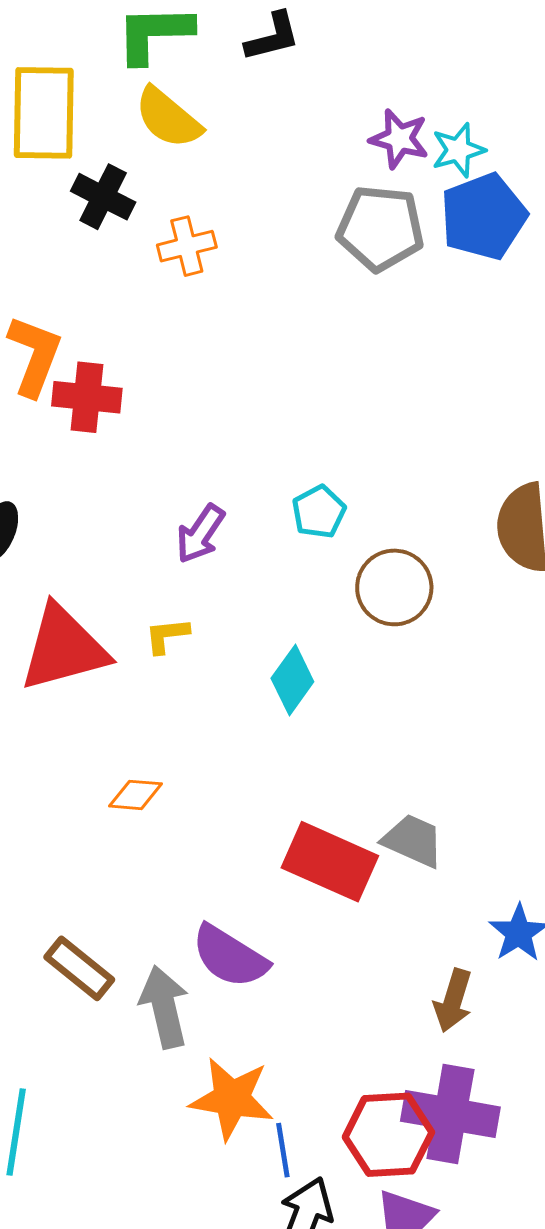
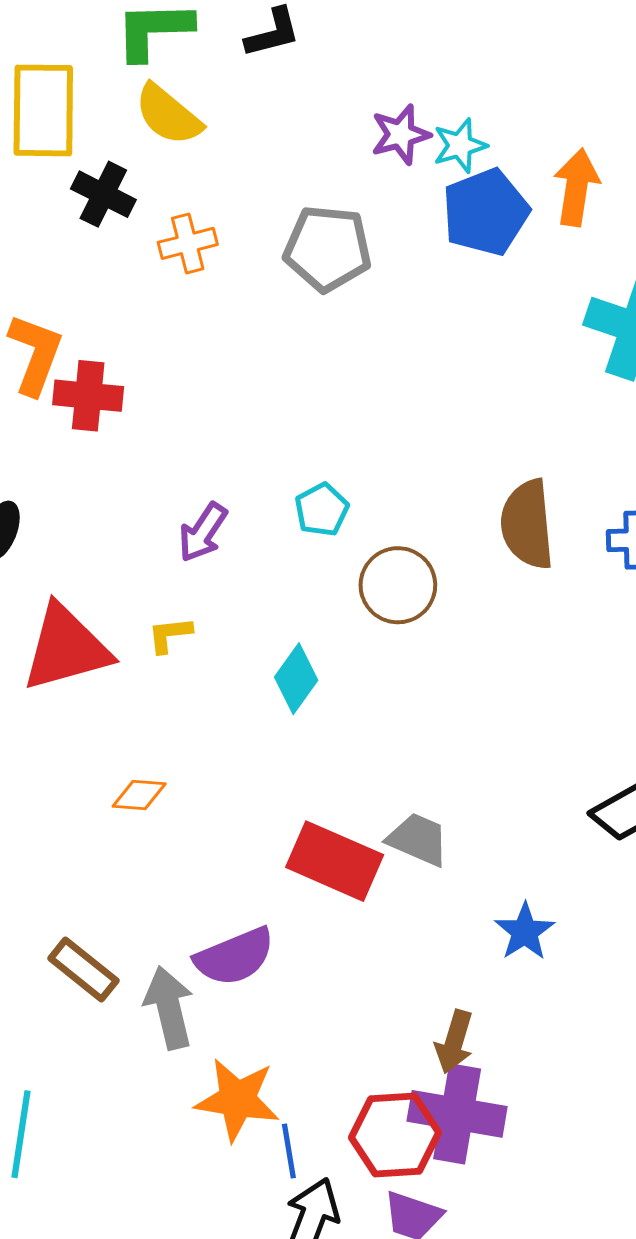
purple star: (399, 139) -> (401, 135), turned -30
gray pentagon: (380, 228) -> (328, 248), moved
purple semicircle: (230, 956) -> (235, 957), turned -54
brown arrow: (453, 1001) -> (454, 1042), moved

